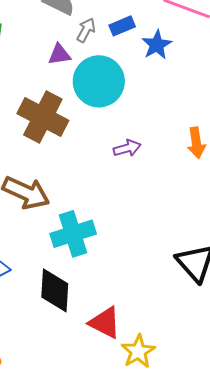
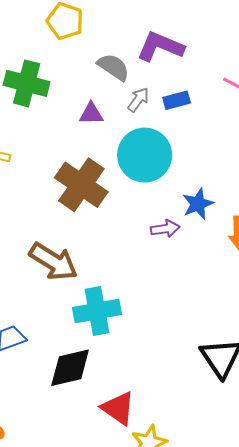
blue star: (157, 45) -> (198, 204), moved
purple triangle: (59, 54) -> (91, 114), moved
black diamond: (55, 290) -> (70, 368), turned 66

